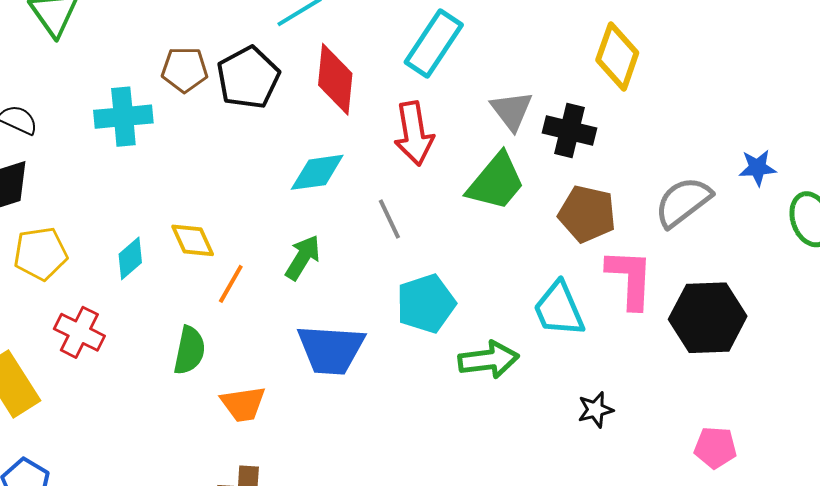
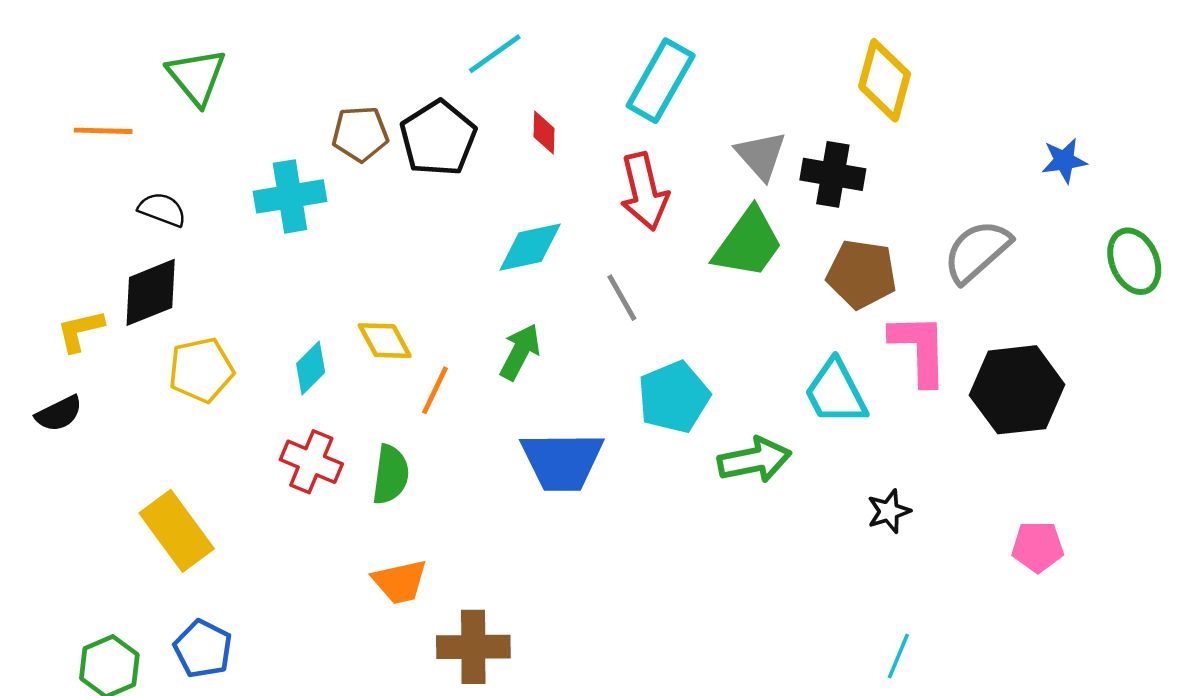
red diamond: (335, 79) -> (544, 133), size x0.5
blue star: (757, 168) -> (1064, 161), moved
red cross: (79, 332) -> (311, 462), moved
orange trapezoid: (243, 404) -> (400, 582), moved

